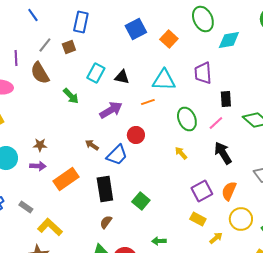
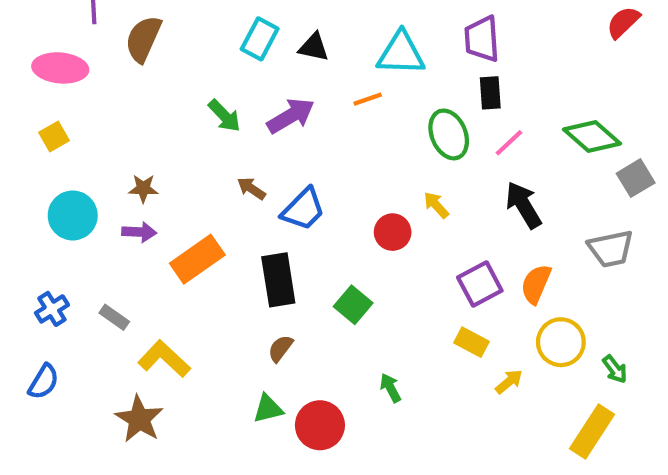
brown semicircle: (40, 73) -> (143, 39), turned 55
green arrow: (71, 96) -> (224, 116), moved
black rectangle: (226, 99) -> (490, 93), moved
red circle: (136, 135) -> (393, 232), moved
green arrow: (159, 241) -> (391, 388), turned 64

